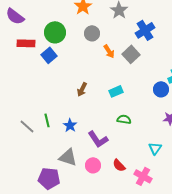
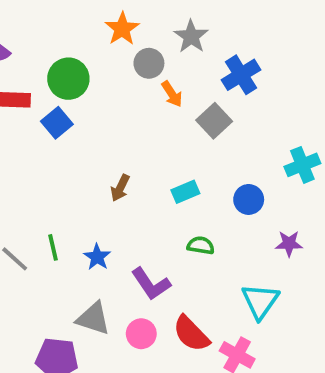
gray circle: (92, 33) -> (149, 63), moved
orange arrow: (109, 51) -> (172, 94), moved
blue circle: (161, 89) -> (249, 199), moved
cyan triangle: (155, 148) -> (260, 301), size x1.5
red semicircle: (119, 165) -> (191, 334), size x1.5

